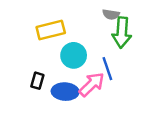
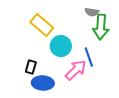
yellow rectangle: (51, 30) -> (42, 25), turned 55
blue ellipse: (65, 92) -> (43, 83), moved

